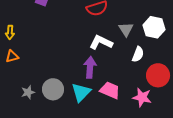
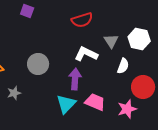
gray circle: (53, 89) -> (38, 64), moved
gray star: (28, 92) -> (14, 93), moved
pink star: (142, 97) -> (127, 109), turned -30

